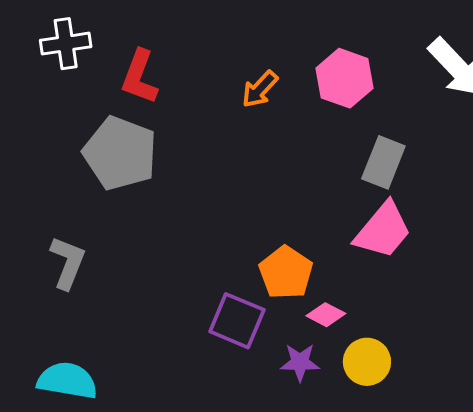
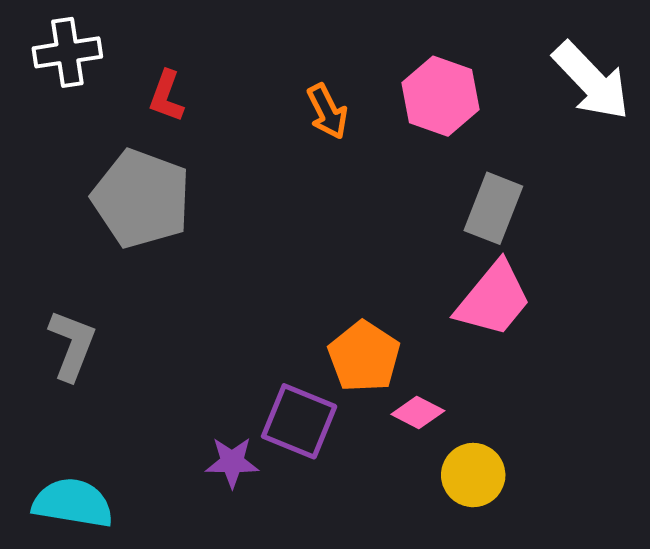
red L-shape: (139, 77) -> (166, 96), size x0.7
orange arrow: (260, 89) -> (327, 112), turned -69
purple star: (300, 362) -> (232, 462), moved

